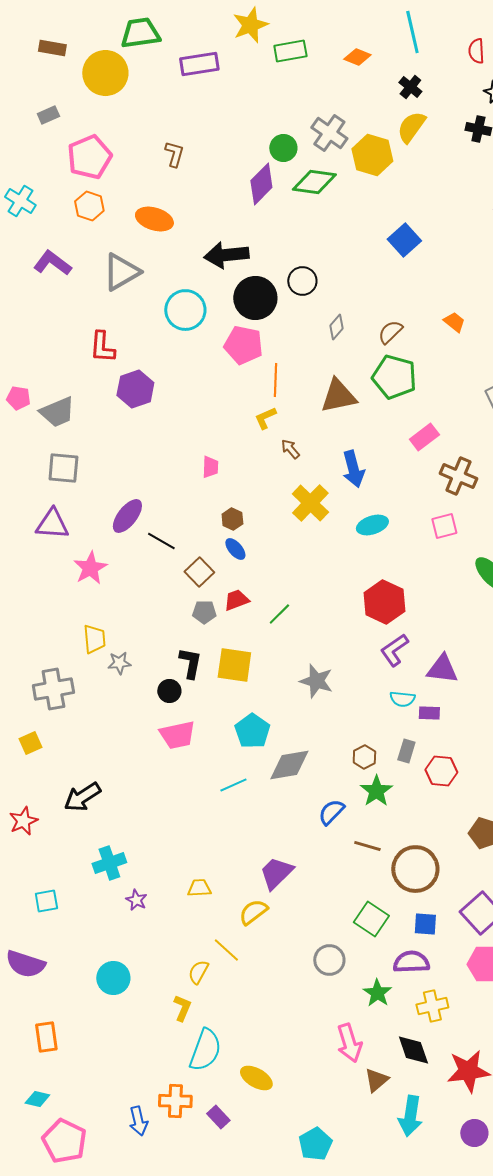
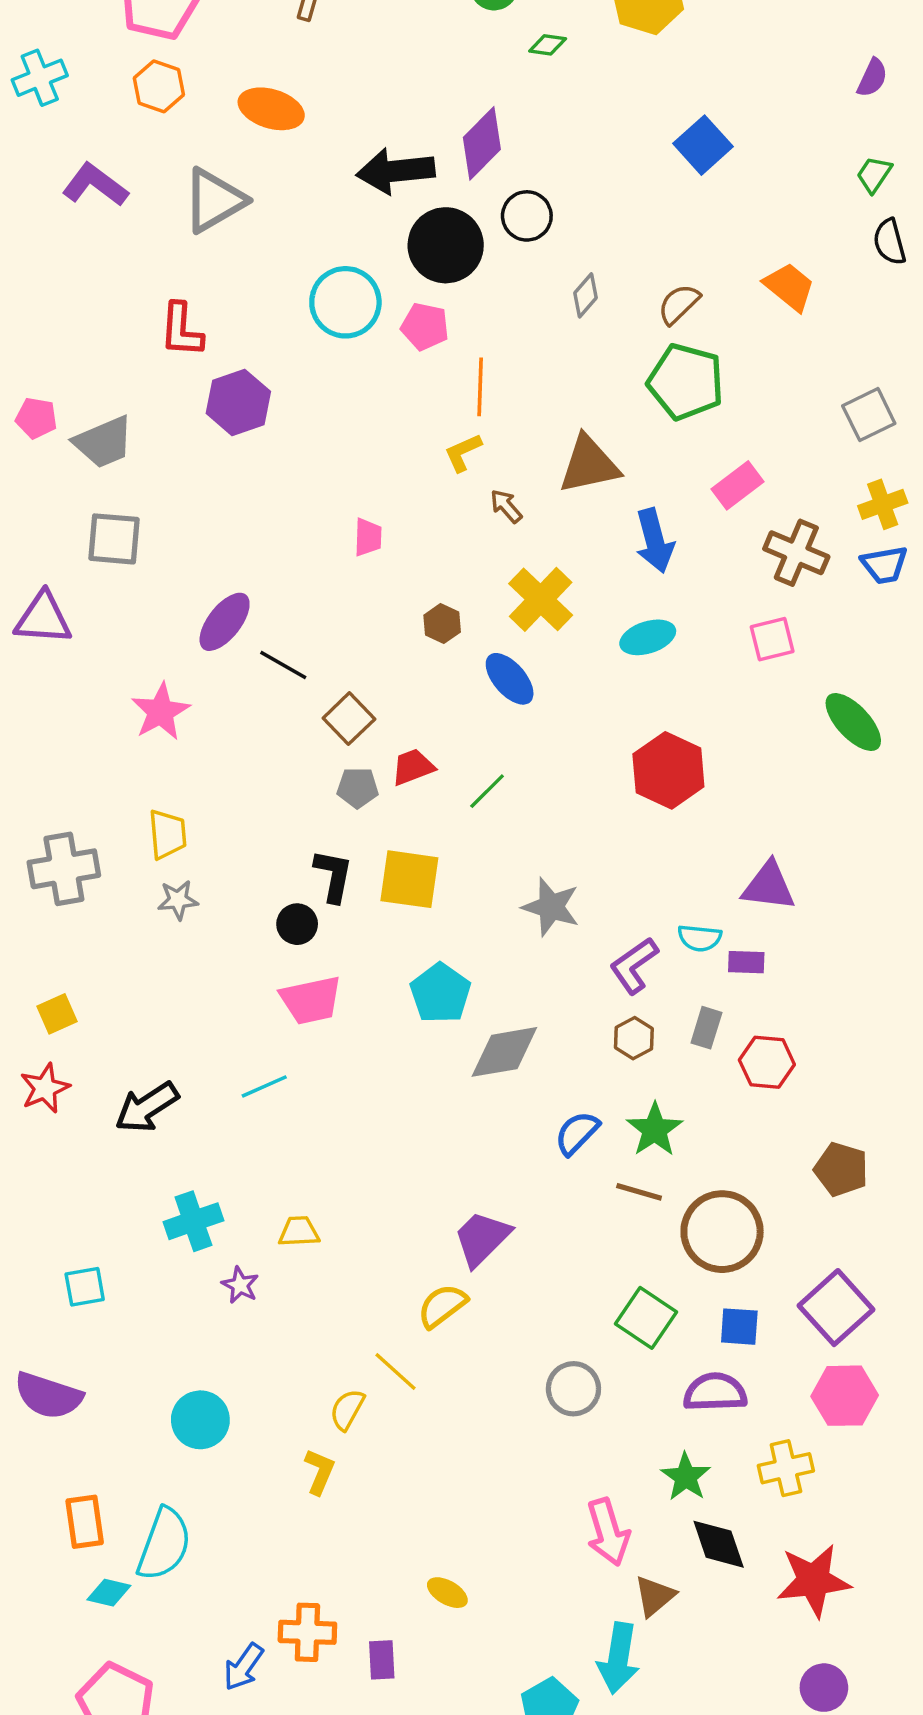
green diamond: (314, 182) -> (548, 45), size x0.5
purple diamond: (261, 184) -> (482, 143), moved
cyan cross: (20, 201) -> (40, 78), turned 36
cyan circle: (185, 310) -> (345, 302), moved
orange trapezoid: (454, 322) -> (789, 287), size x1.4
pink pentagon: (243, 345) -> (425, 326), size x0.7
brown triangle: (338, 396) -> (589, 465), moved
blue arrow: (353, 469) -> (655, 541), moved
brown hexagon: (232, 519) -> (442, 624), moved
purple triangle: (52, 524) -> (43, 618), moved
blue ellipse: (235, 549) -> (510, 679), moved, size x1.4
purple L-shape: (394, 650) -> (634, 966), moved
gray star: (119, 663) -> (178, 900), moved
gray cross: (53, 689) -> (64, 869), moved
cyan line: (233, 785) -> (264, 1086), moved
green star: (376, 791) -> (655, 1130), moved
red star: (23, 821) -> (45, 1088), moved
yellow trapezoid: (199, 888) -> (299, 1232), moved
green star: (377, 993) -> (686, 1477), moved
yellow cross: (432, 1006) -> (786, 1468), moved
cyan semicircle: (205, 1050) -> (164, 1544), moved
yellow ellipse: (256, 1078) -> (447, 1593), size x0.7
cyan diamond: (37, 1099) -> (109, 1593), moved
cyan arrow: (410, 1116) -> (618, 1658), moved
purple rectangle: (218, 1117) -> (382, 1660), turned 40
blue arrow: (138, 1121) -> (244, 1667), turned 48

